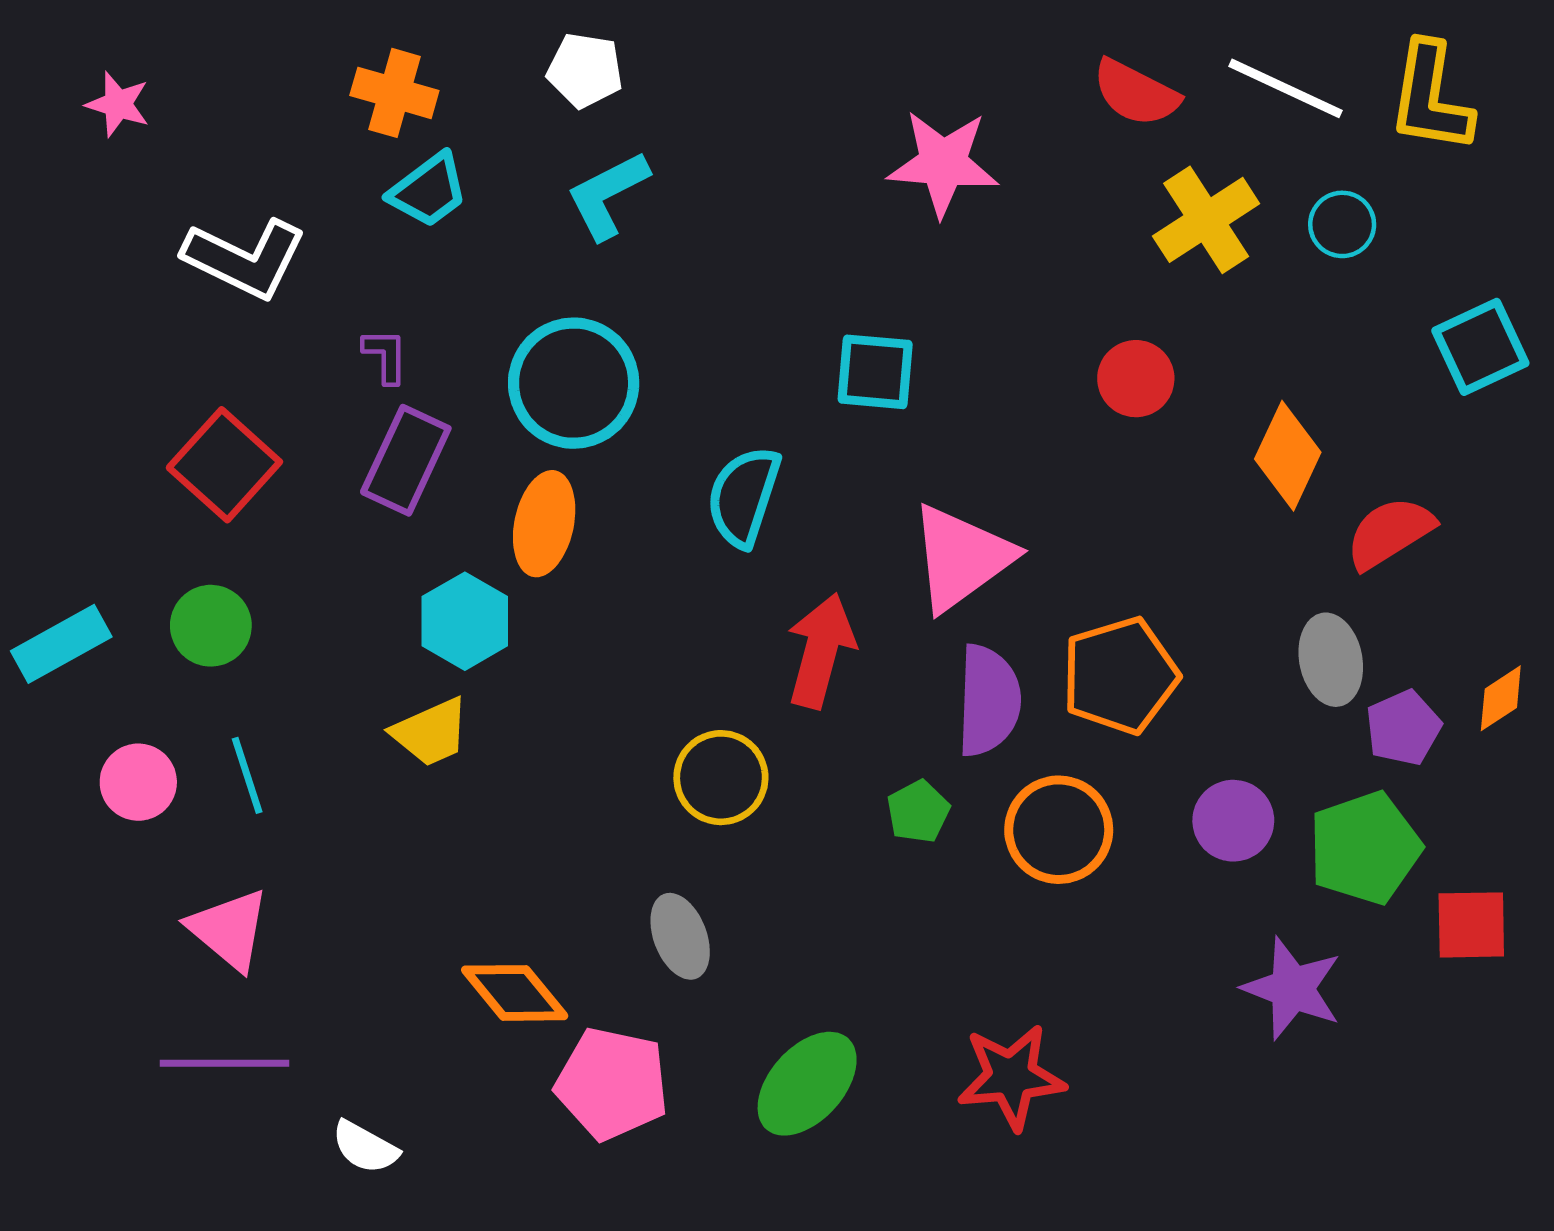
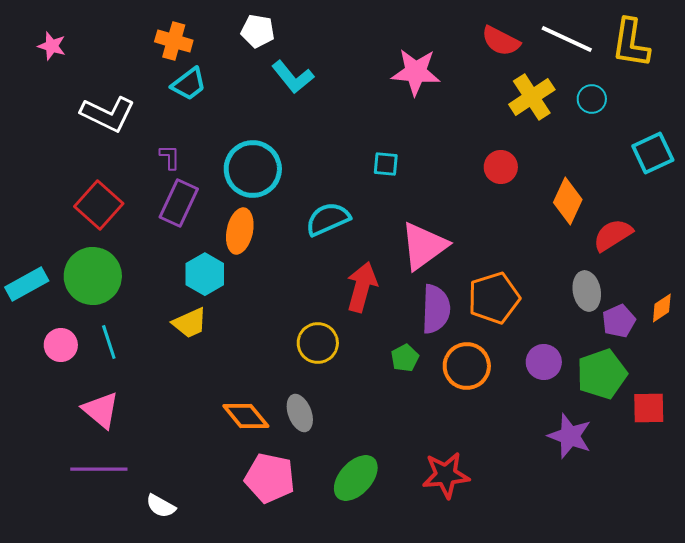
cyan L-shape: (608, 195) -> (293, 77), moved, turned -102
cyan square: (875, 372) -> (386, 164), size x0.7
cyan semicircle: (744, 496) -> (328, 219), turned 48
green circle: (211, 626) -> (93, 276), size x1.6
orange diamond: (515, 993) -> (246, 416), moved

